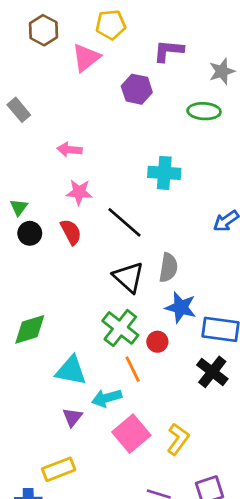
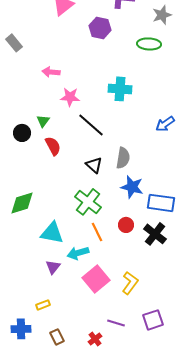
pink star: (79, 192) -> (70, 97), moved
green triangle: (19, 207) -> (43, 121), moved
red semicircle: (71, 232) -> (53, 146), moved
black triangle: (129, 277) -> (94, 165), size x0.7
red circle: (157, 342) -> (126, 225), moved
yellow rectangle: (59, 469) -> (43, 305), size x0.6

